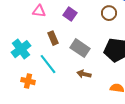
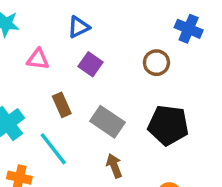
brown arrow: (84, 74) -> (114, 166), turned 56

